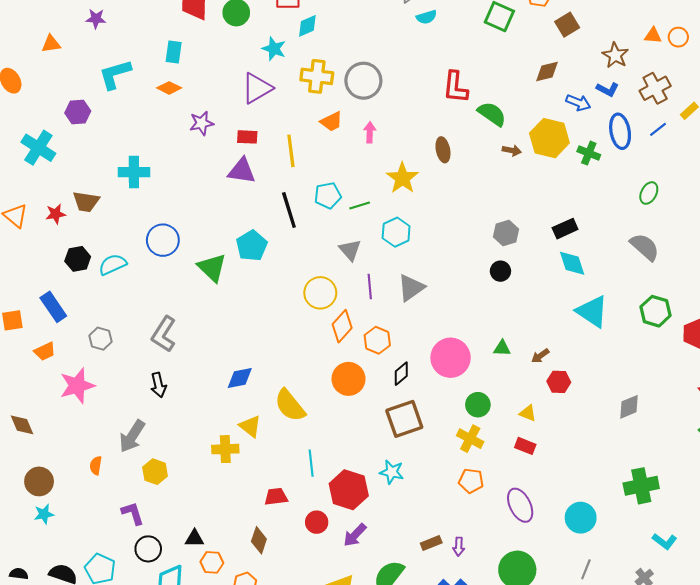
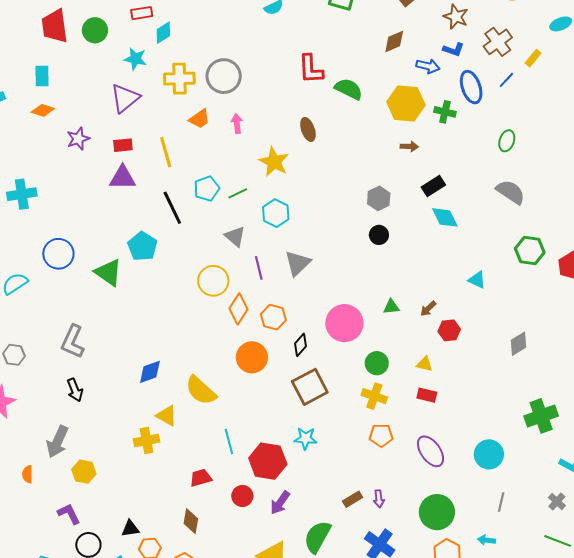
brown arrow: (512, 150) -> (409, 146), moved
cyan triangle: (592, 311) -> (477, 280), moved, size x0.6

